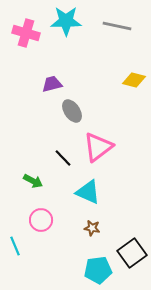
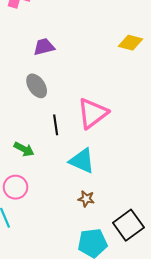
gray ellipse: (72, 111) -> (37, 86), moved
black line: (63, 158) -> (56, 125), turned 36
pink circle: (41, 220) -> (16, 187), moved

